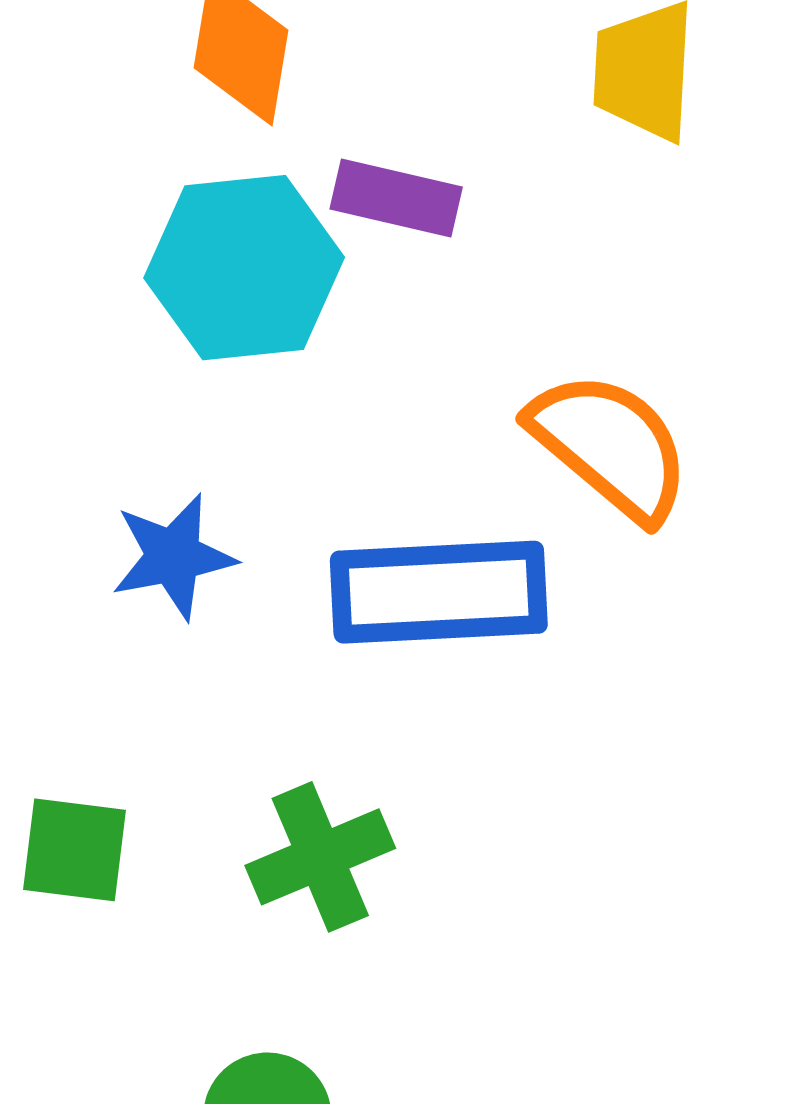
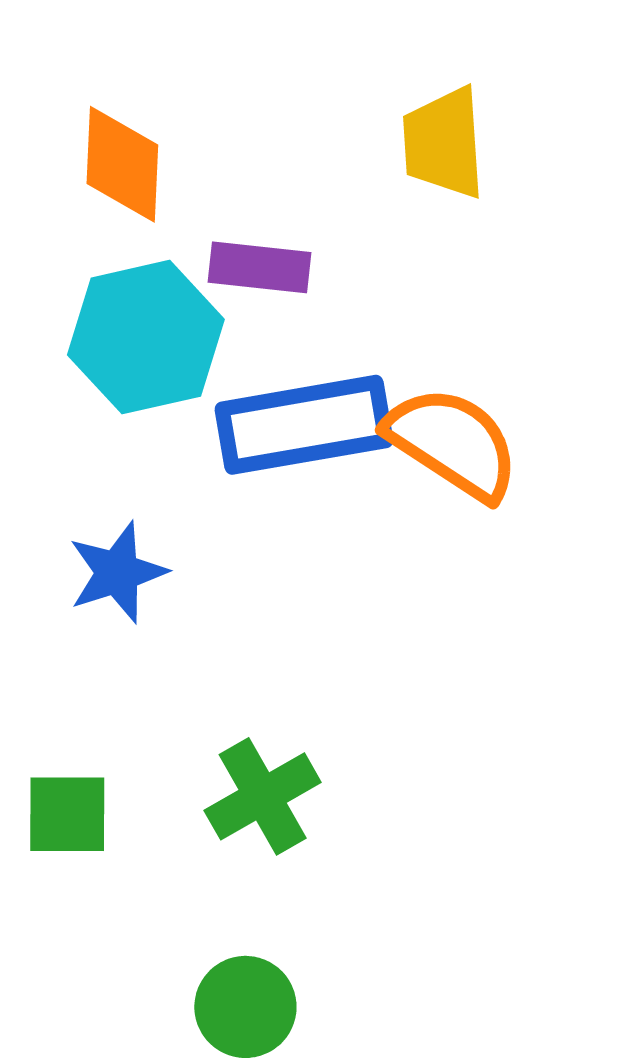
blue rectangle: (439, 592) -> (304, 425), moved

